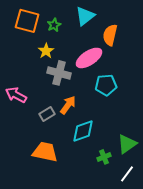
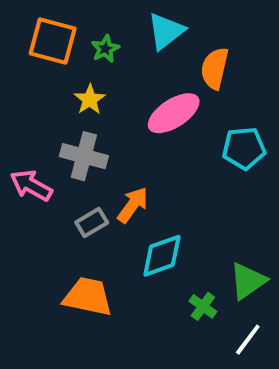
gray cross: (59, 73) -> (84, 156), moved
cyan pentagon: (106, 85) -> (244, 148), moved
green cross: (104, 157) -> (203, 306), turned -32

